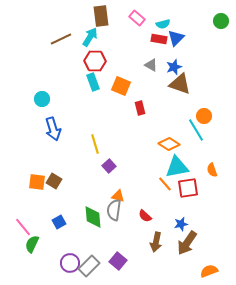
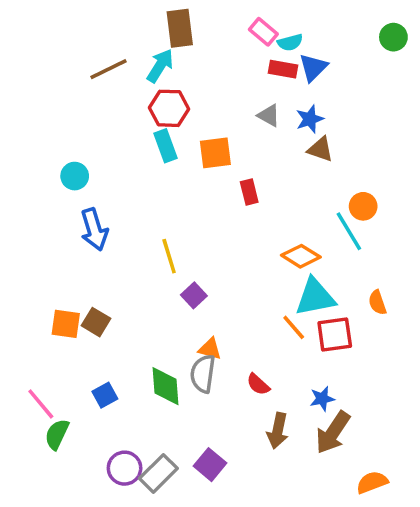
pink rectangle: (137, 18) -> (263, 32), moved
brown triangle: (180, 84) -> (320, 149), size x0.7
orange square: (121, 86) -> (215, 153), turned -30

